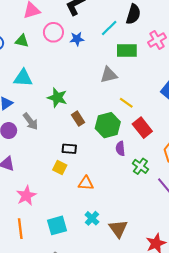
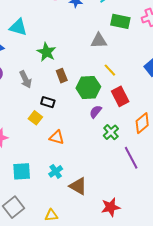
gray arrow: (31, 121) -> (26, 79), moved
purple semicircle: (120, 148) -> (96, 112), turned 32
brown triangle: (118, 229) -> (78, 186), turned -36

